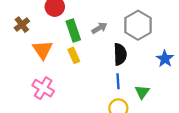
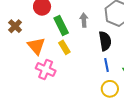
gray arrow: (99, 28) -> (84, 20), turned -56
pink cross: (43, 88) -> (46, 69), moved

